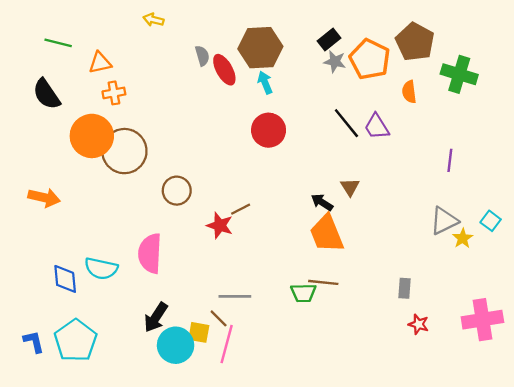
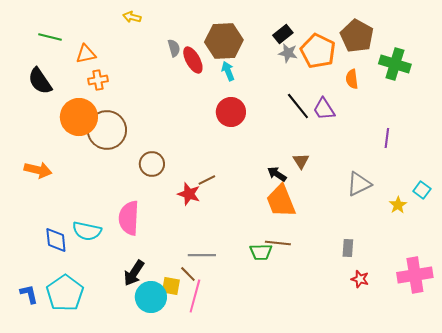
gray triangle: (444, 221) -> (359, 184), moved

